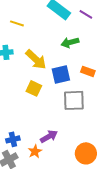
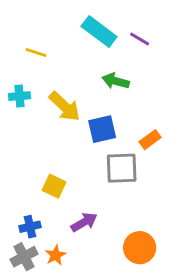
green arrow: (70, 42) -> (116, 81), turned 30
orange rectangle: (88, 71) -> (150, 140), moved, turned -56
yellow square: (34, 88) -> (54, 186), moved
orange star: (35, 151) -> (56, 255), moved

